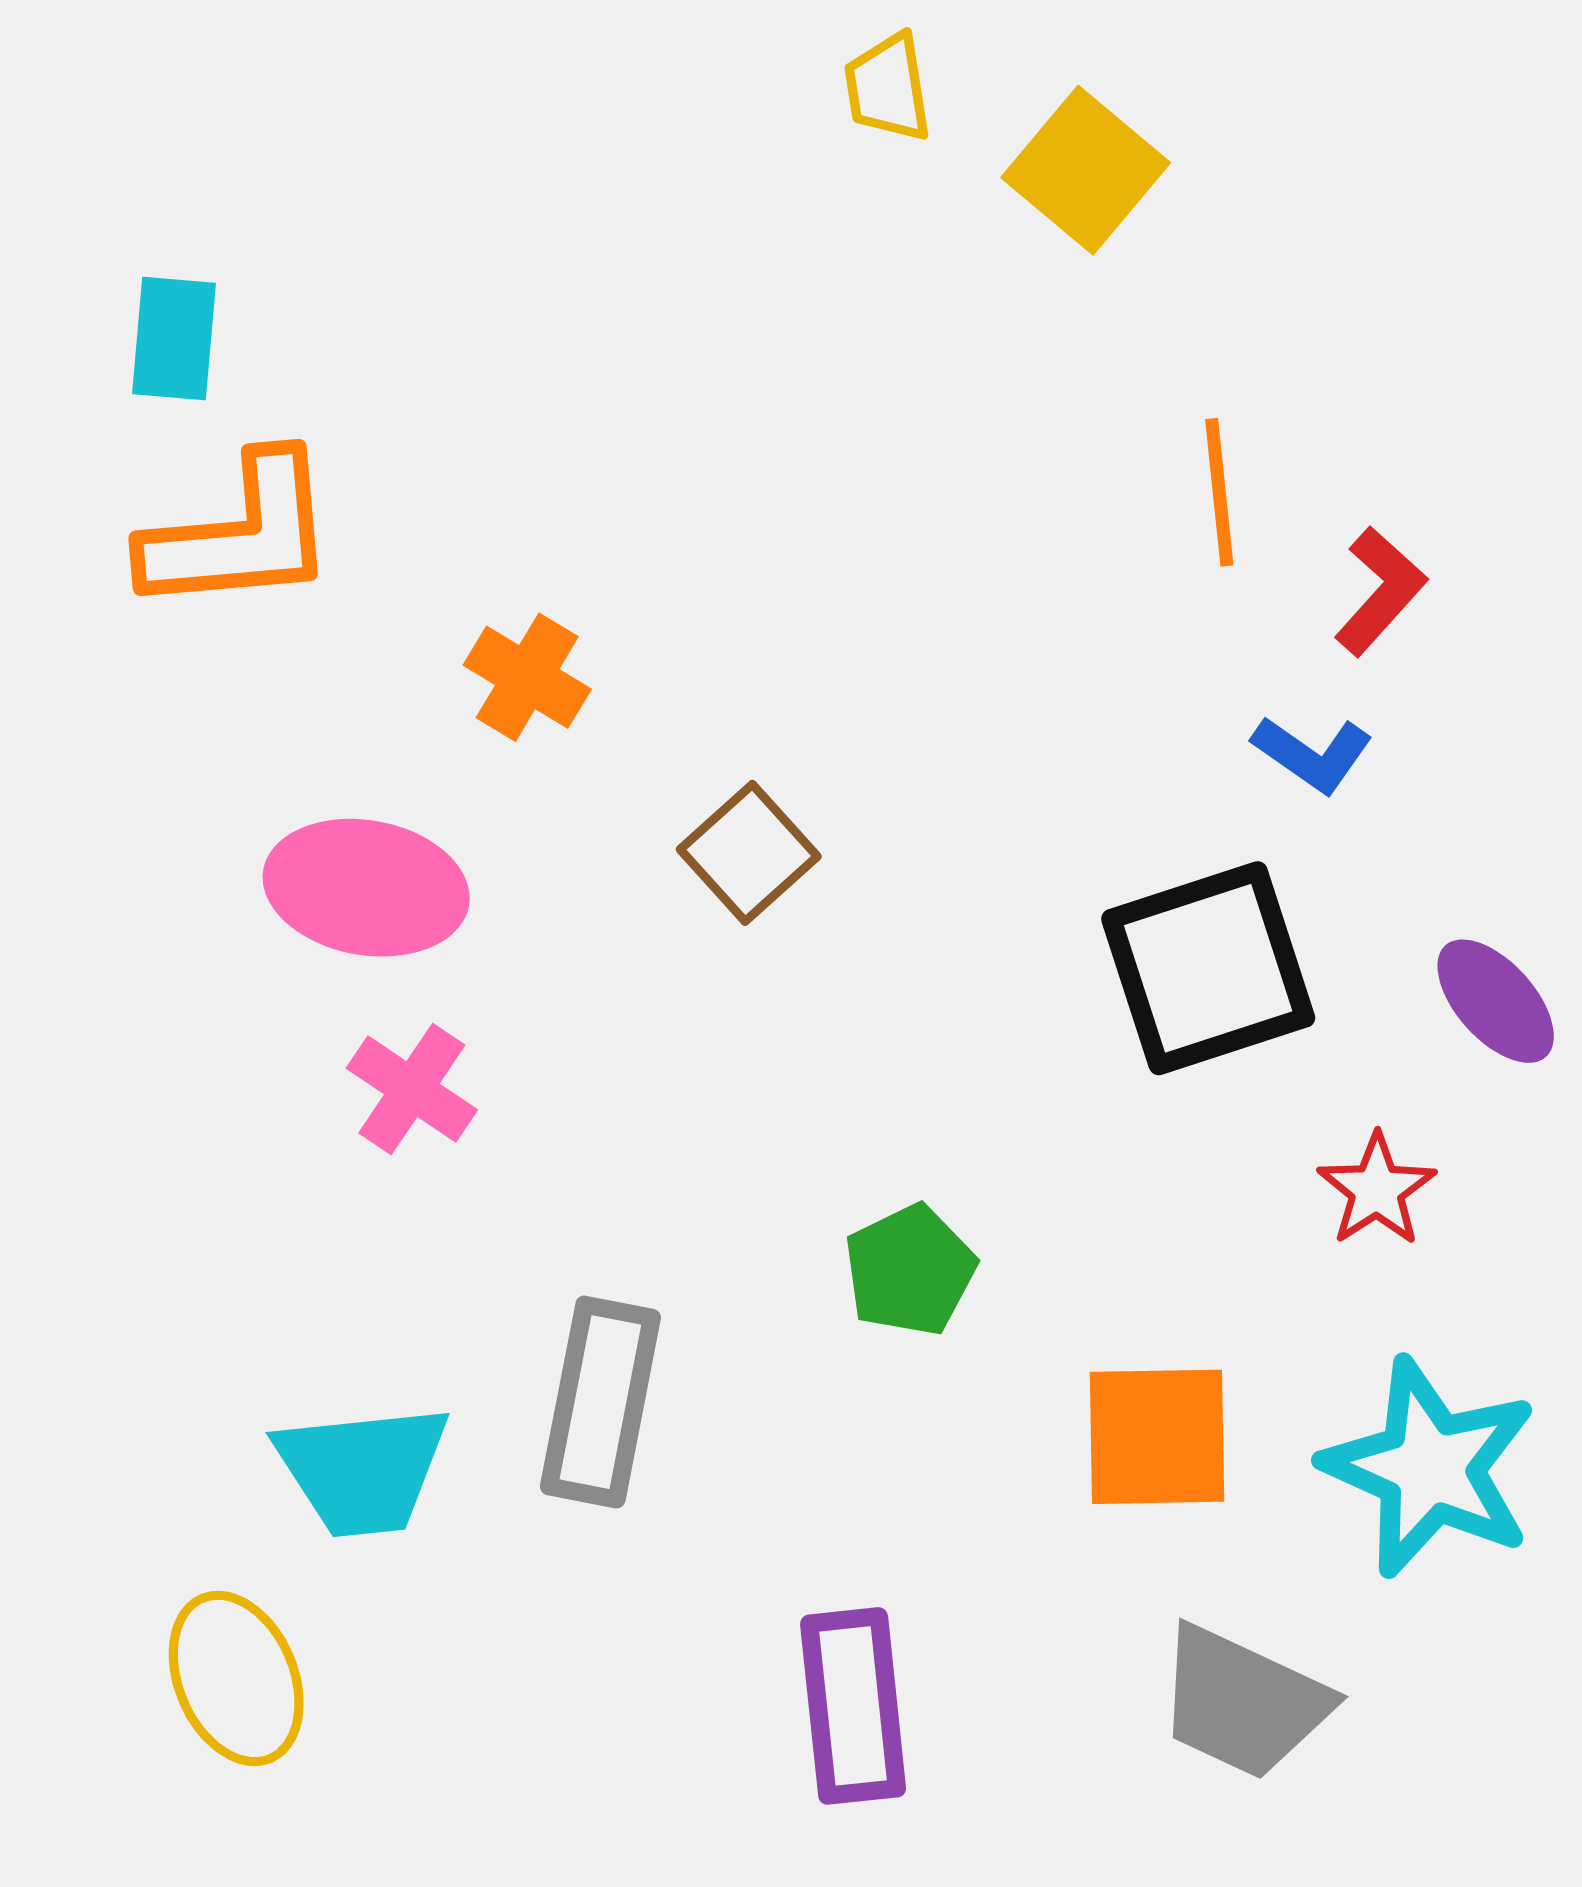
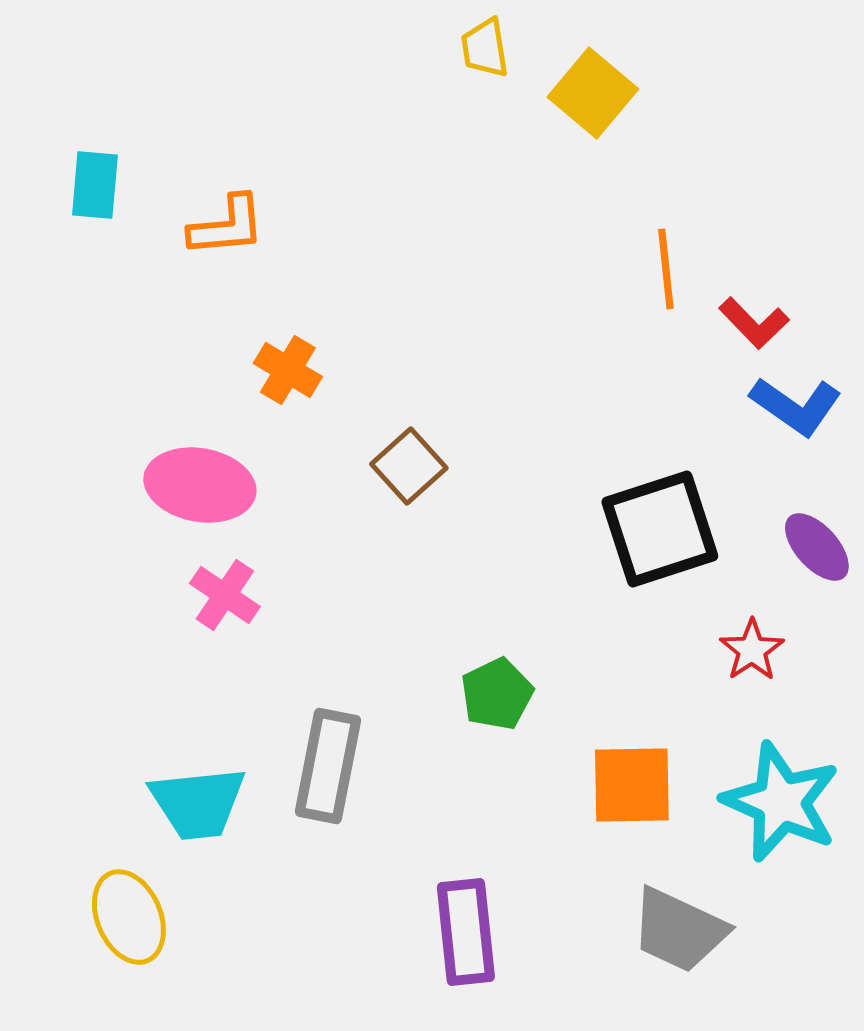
orange L-shape: (240, 534) -> (227, 226), moved, size x0.7
red L-shape: (1380, 591) -> (754, 323), turned 94
blue L-shape: (1313, 754) -> (796, 406), moved, size x1.4

